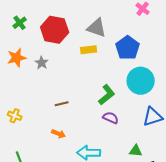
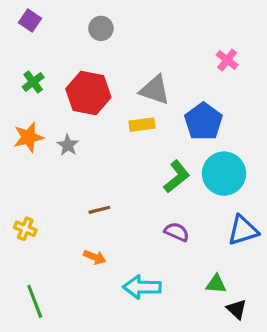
green L-shape: (107, 95) -> (177, 177), moved

